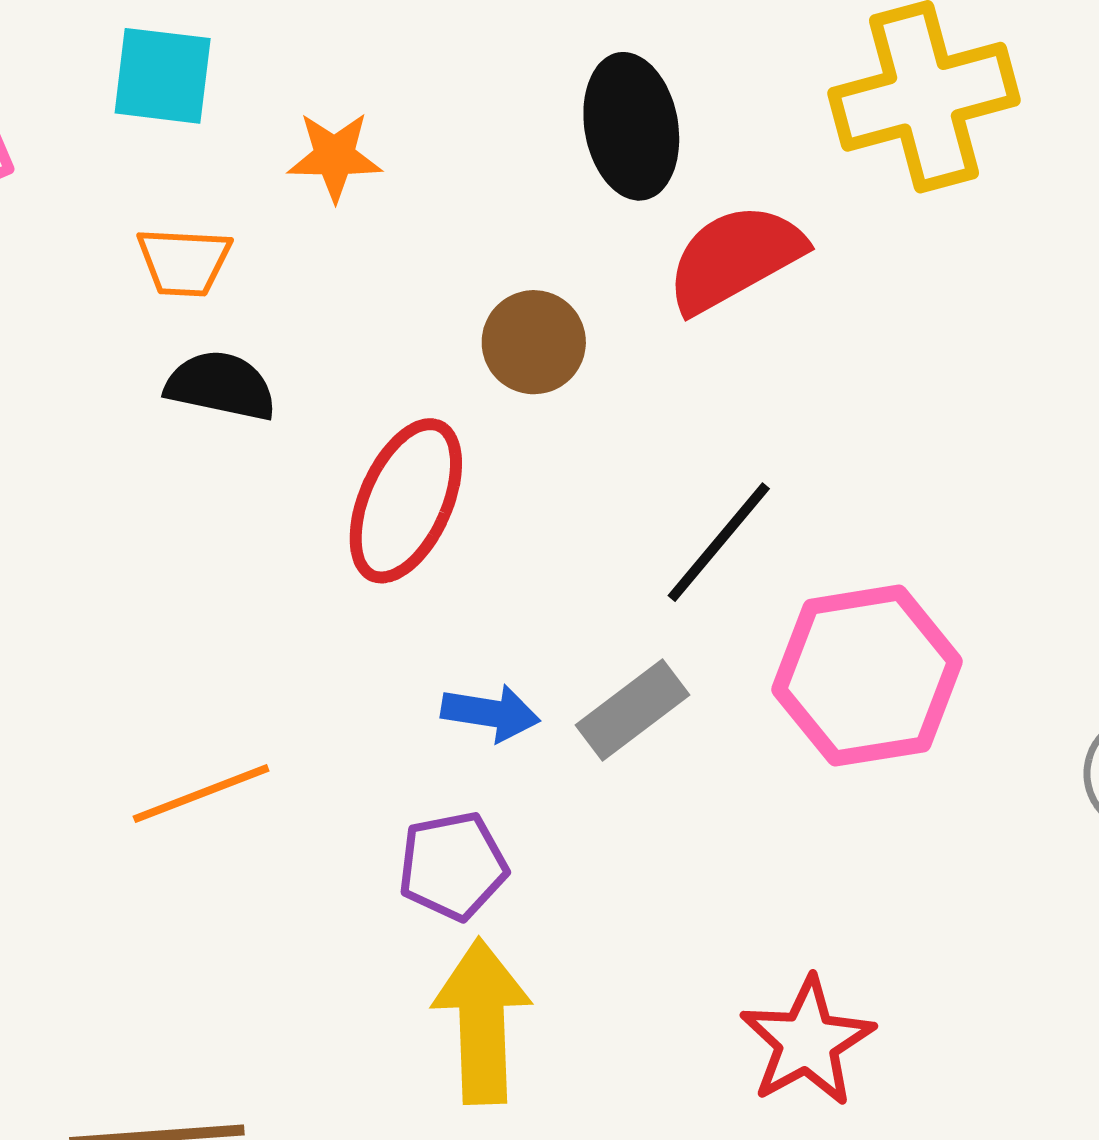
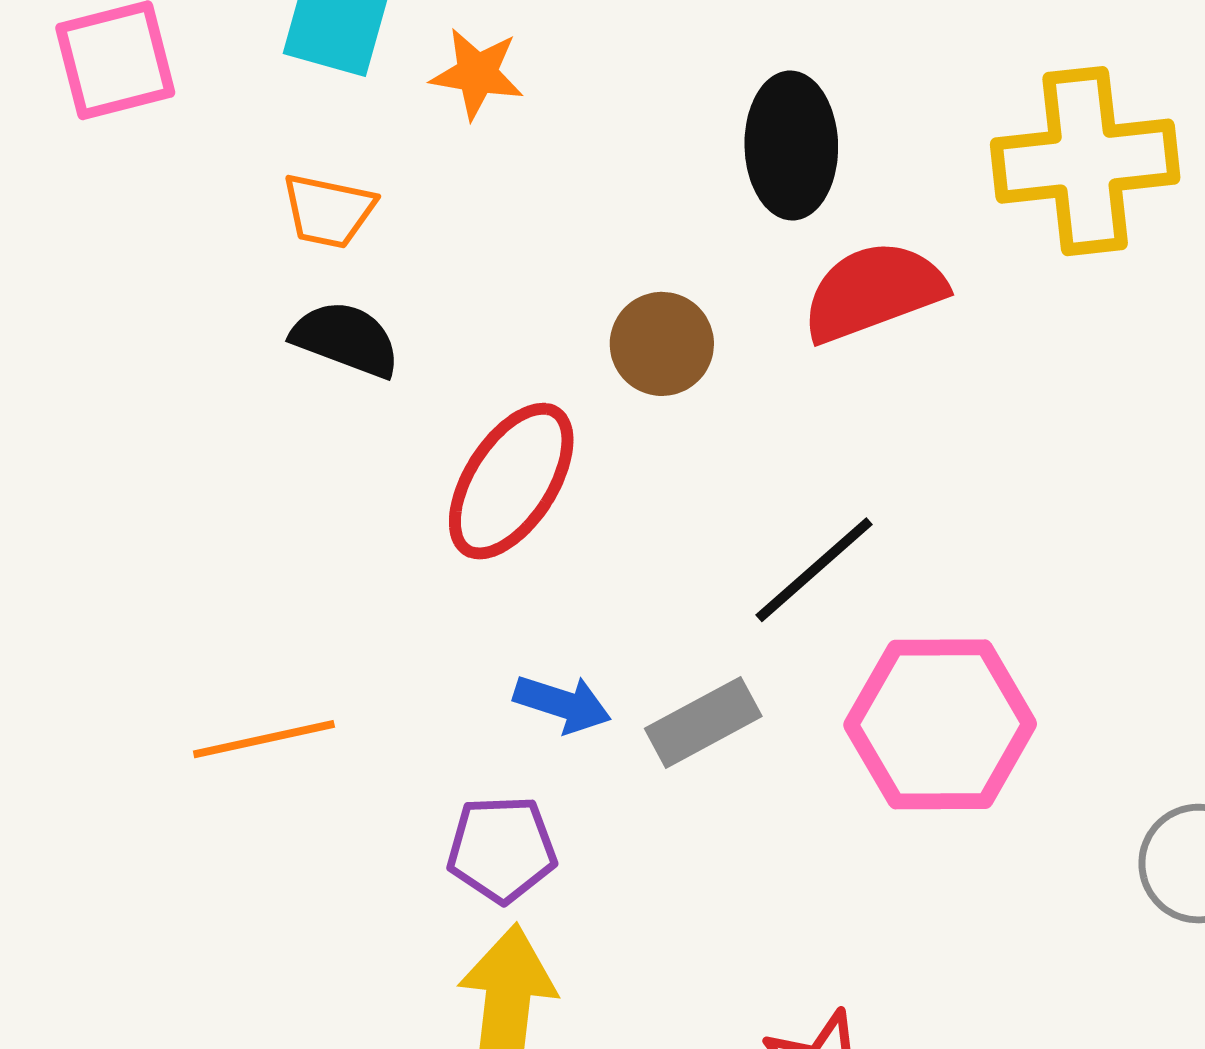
orange star: (335, 156) -> (477, 74), moved

